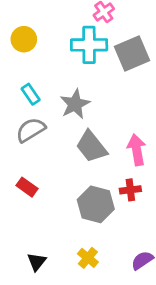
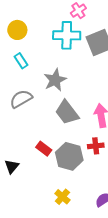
cyan rectangle: (31, 94) -> (21, 61), moved
red rectangle: (27, 187) -> (44, 149), moved
black triangle: (37, 262) -> (12, 166), moved

